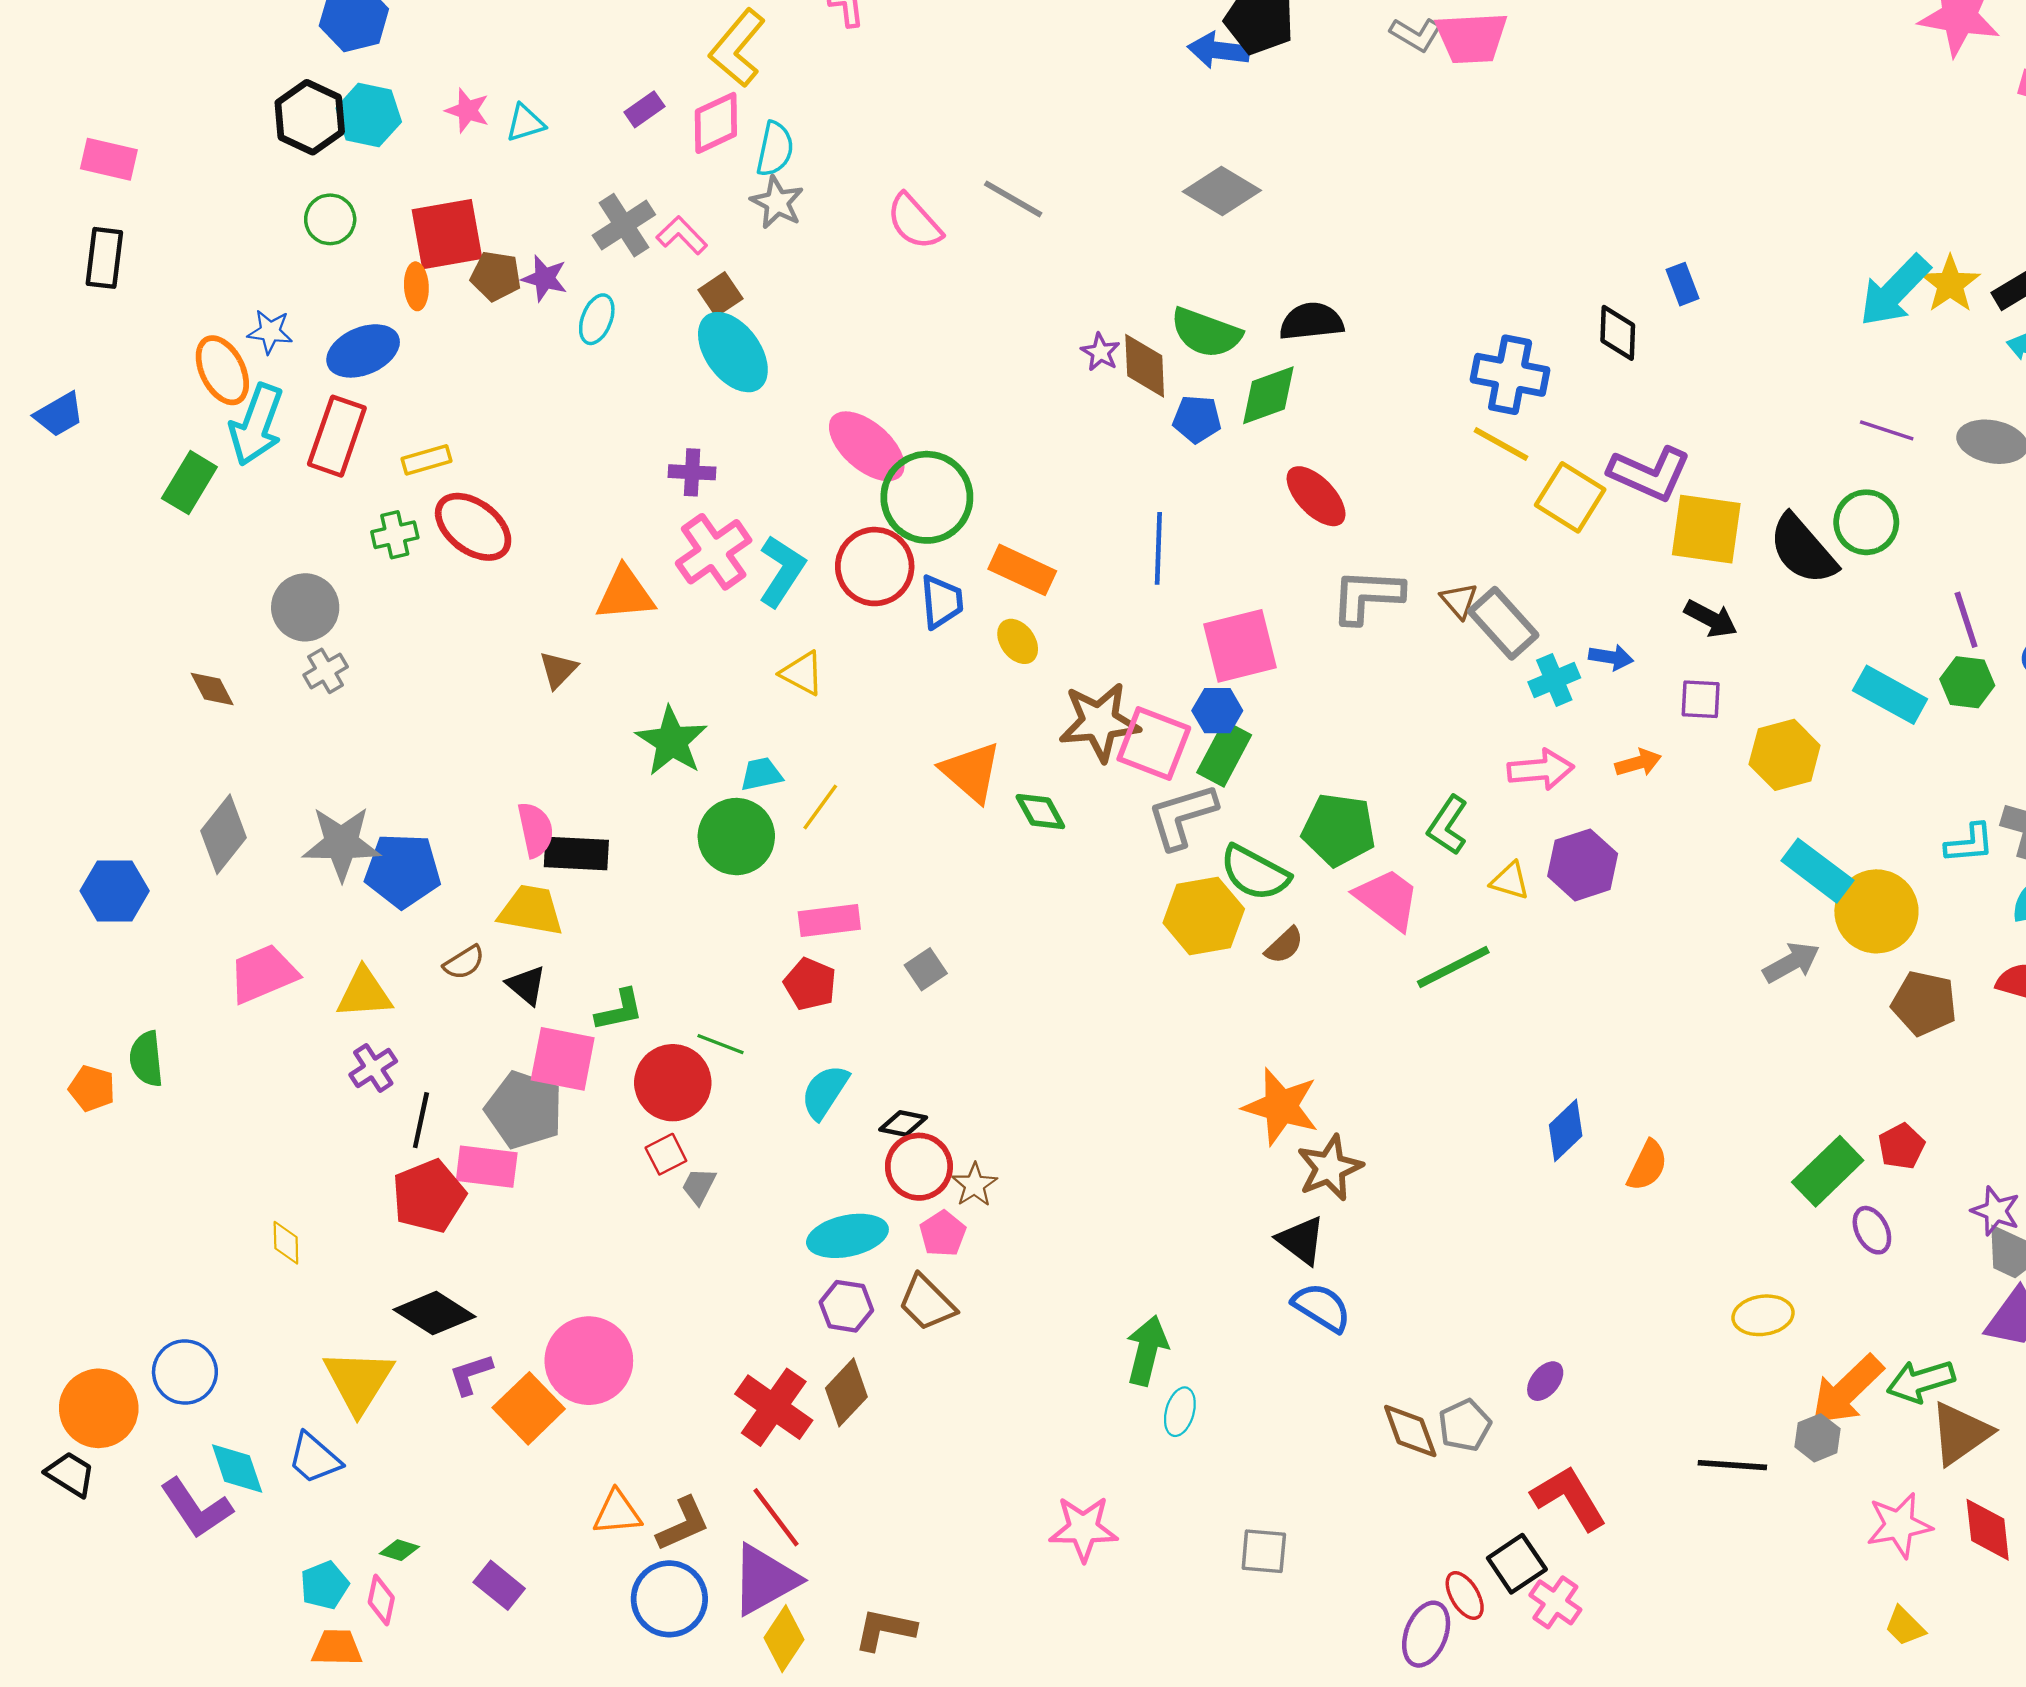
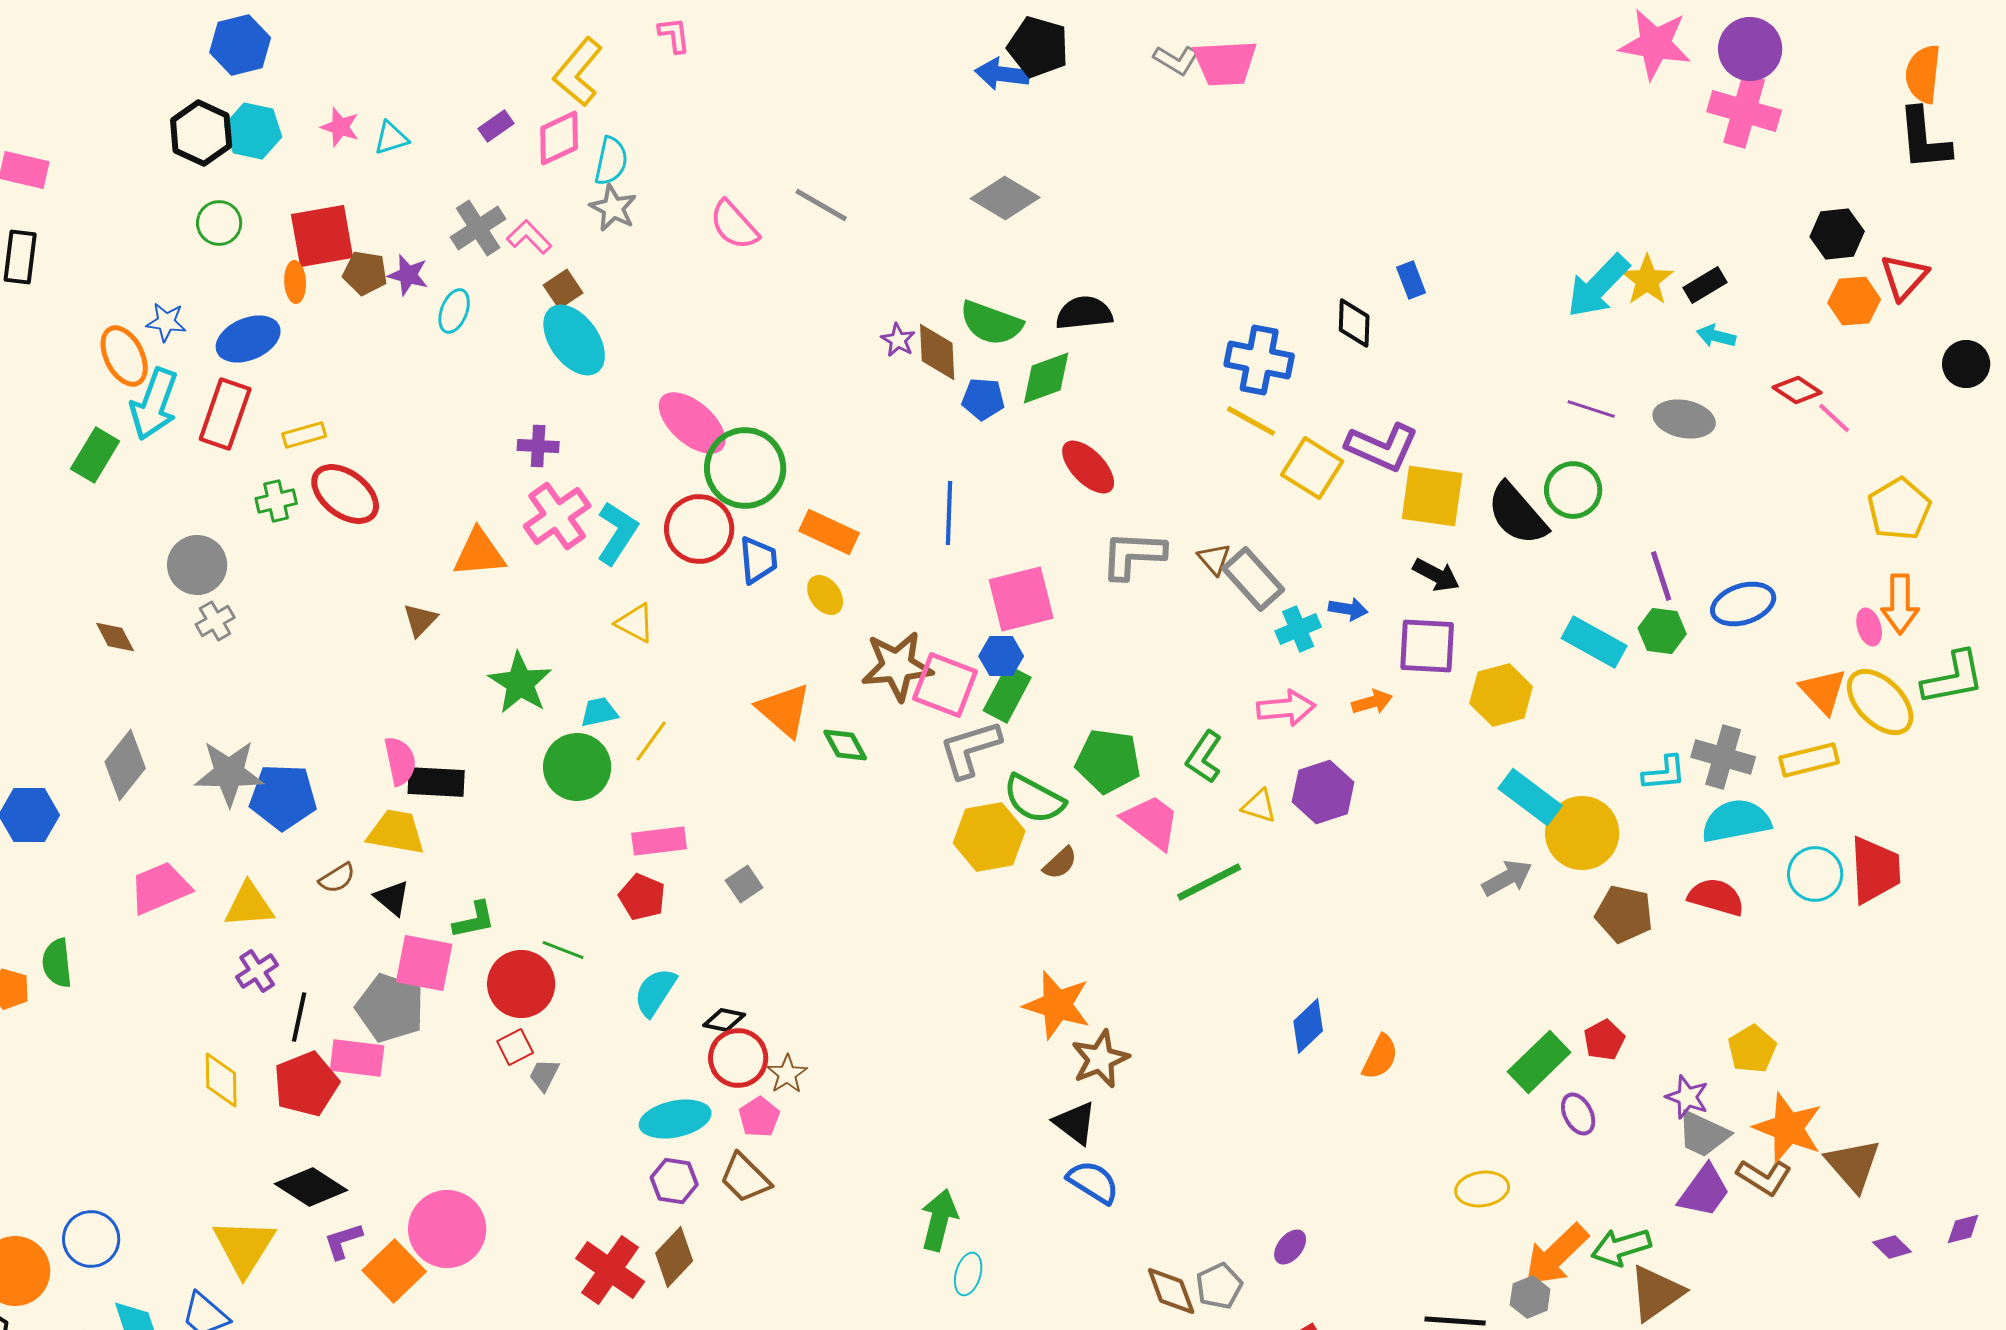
purple square: (1701, 699) -> (1427, 646), size x1.6
yellow diamond: (286, 1243) -> (221, 1080), moved, size x1.4

